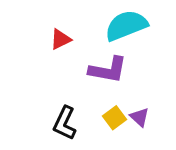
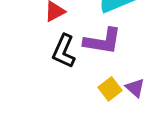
black L-shape: (65, 123) -> (64, 51), moved

